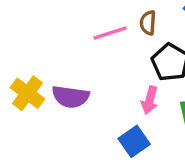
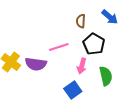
pink line: (110, 33) -> (59, 47), moved

